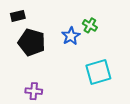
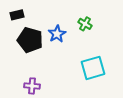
blue star: (71, 36) -> (57, 34), moved

